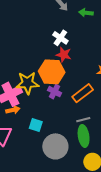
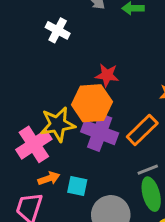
white cross: (60, 38) -> (58, 30), moved
purple cross: (54, 92) -> (100, 132), size x1.6
orange arrow: (13, 110) -> (49, 178), moved

